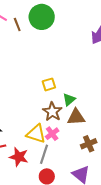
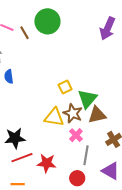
green triangle: (69, 100) -> (87, 99), size x1.5
yellow triangle: (36, 134) -> (54, 117), moved
gray line: (44, 154) -> (86, 155), moved

